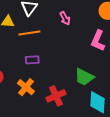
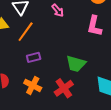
orange line: (29, 33) -> (26, 32), turned -35
green trapezoid: (84, 77) -> (76, 64), moved

